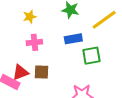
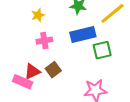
blue rectangle: (73, 39) -> (83, 34), size x1.4
brown square: (41, 72) -> (53, 70), turned -35

